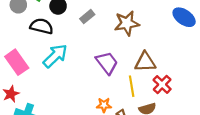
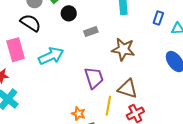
black semicircle: (42, 26) -> (30, 23), moved

